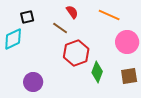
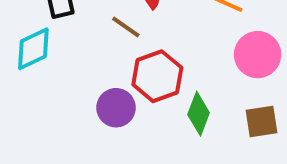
purple circle: (33, 82) -> (116, 108), moved

